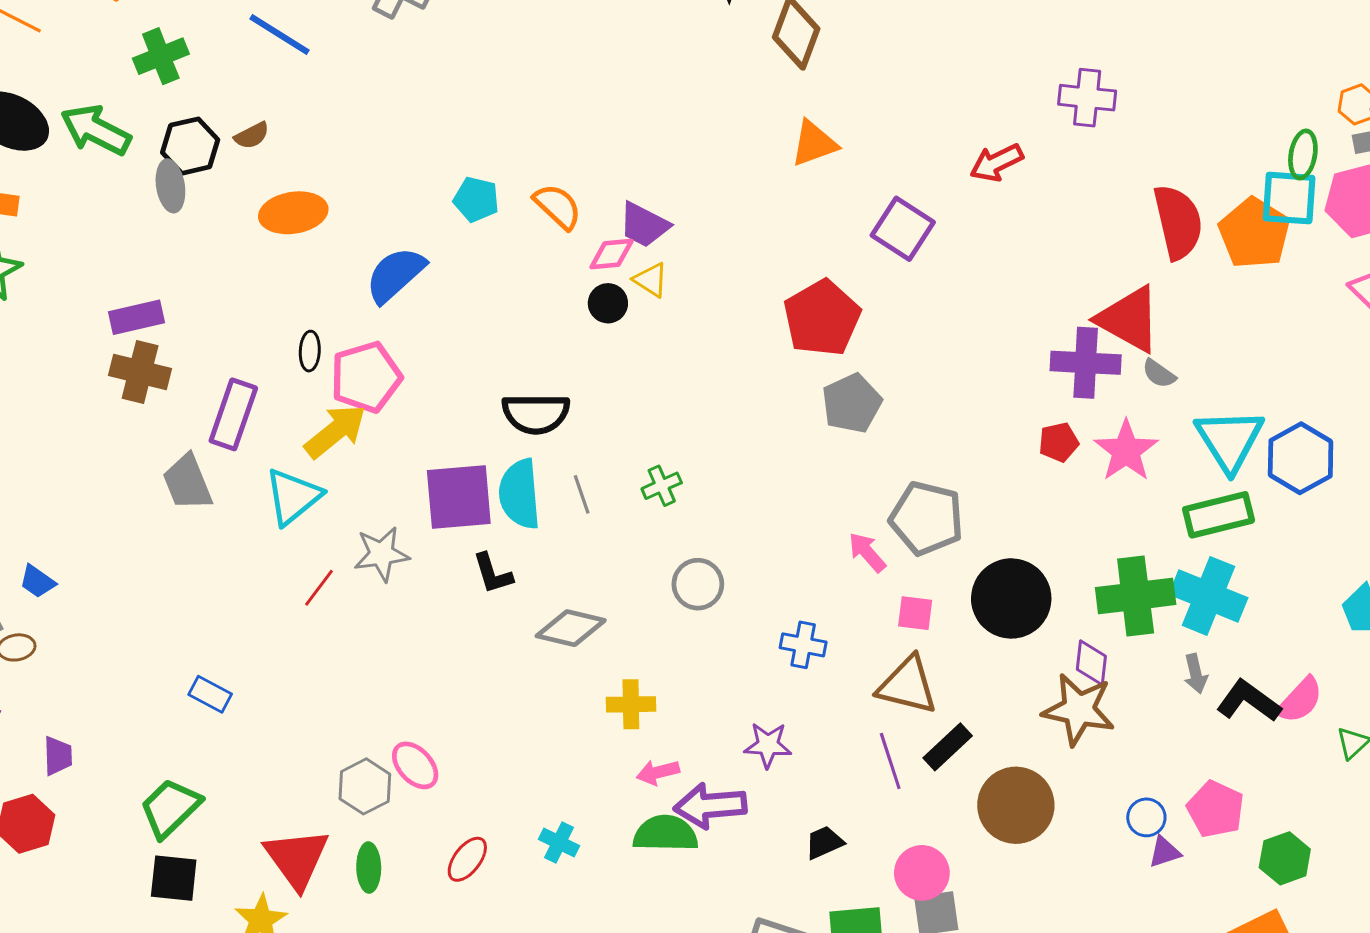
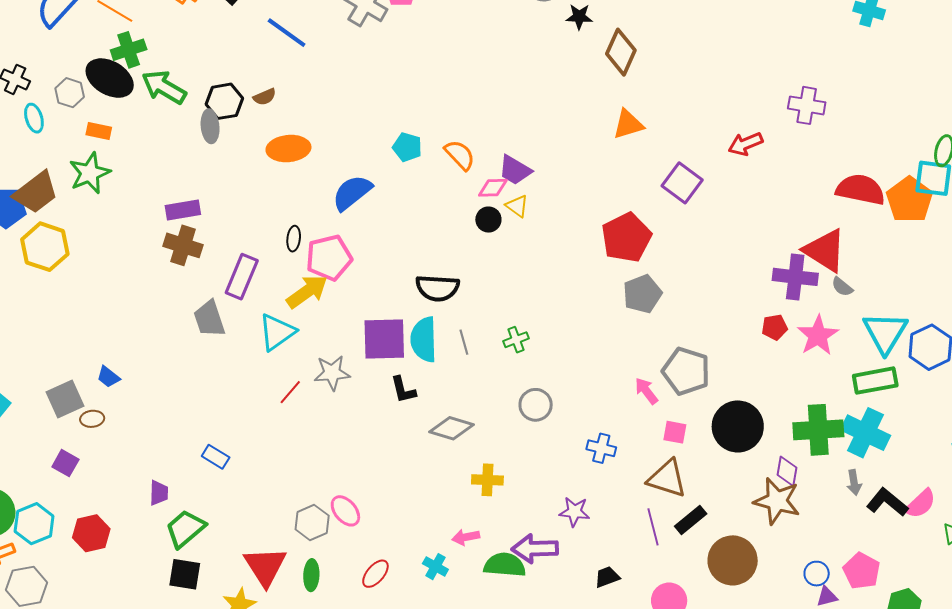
green cross: (161, 56) -> (129, 50), moved
red semicircle: (1178, 222) -> (861, 189), turned -69
purple trapezoid: (58, 756) -> (159, 493), moved
pink arrow: (658, 772) -> (466, 537), moved

